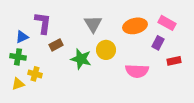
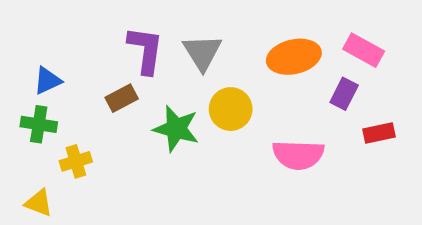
purple L-shape: (43, 23) -> (146, 50), moved
yellow cross: (35, 74) -> (76, 161), turned -32
yellow triangle: (18, 84) -> (39, 203), moved, turned 40

